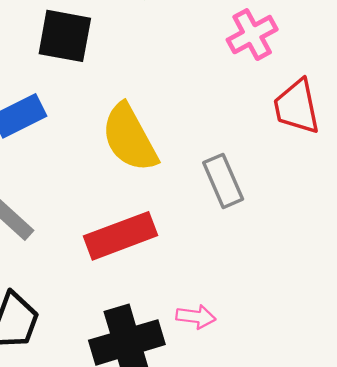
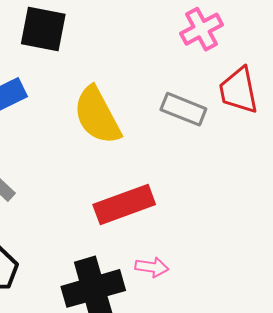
gray rectangle: (223, 181) -> (183, 109), moved, turned -45
red rectangle: (120, 236) -> (124, 204), moved

